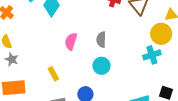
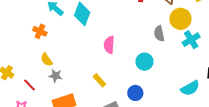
yellow circle: (161, 34) -> (180, 19), moved
gray semicircle: (101, 40) -> (159, 34), moved

